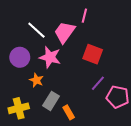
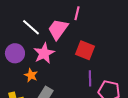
pink star: (50, 57) -> (44, 53), turned 30
purple line: (98, 83) -> (90, 78), turned -42

